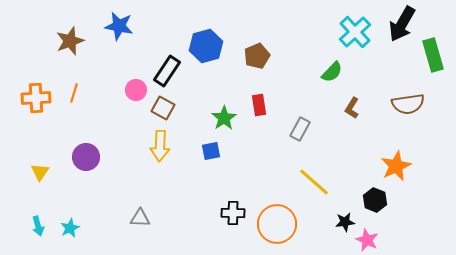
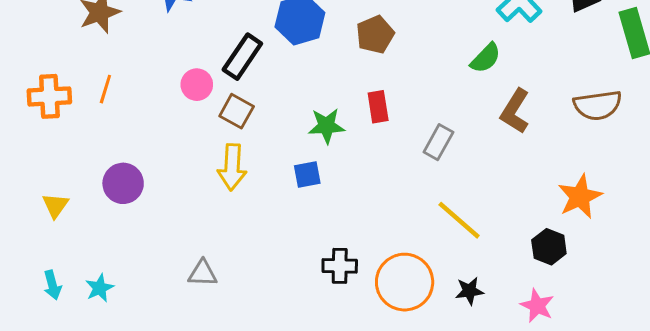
brown L-shape: (352, 108) -> (515, 111), size x1.4
green star: (224, 118) -> (326, 126), turned 30
black star: (345, 222) -> (469, 291), moved

